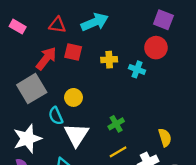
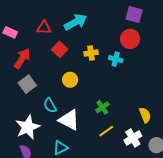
red square: (73, 52) -> (60, 49), turned 35
red arrow: (46, 59) -> (22, 58), moved
gray square: (32, 89) -> (27, 84), size x0.7
yellow circle: (74, 97) -> (70, 80), moved
white triangle: (76, 135) -> (69, 120), turned -30

